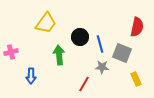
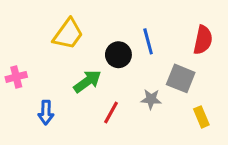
blue line: (100, 44) -> (148, 41), moved
green arrow: (59, 55) -> (87, 81), turned 60
red line: (84, 84) -> (111, 112), moved

